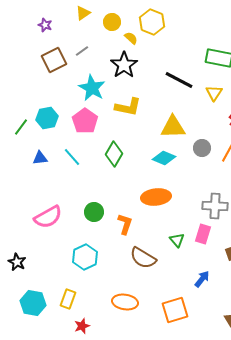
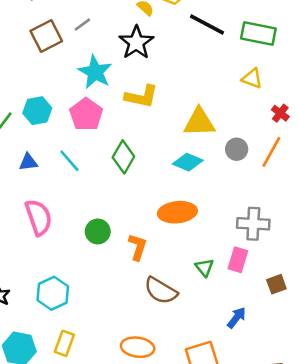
black line: (179, 80) -> (207, 25), moved
yellow triangle: (214, 93) -> (252, 78), turned -42
pink semicircle: (48, 217) -> (39, 217), moved, turned -80
cyan hexagon: (85, 257) -> (53, 293), moved

